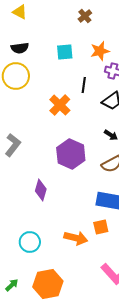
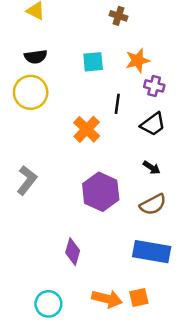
brown cross: (85, 16) -> (119, 16), turned -32
purple diamond: (41, 190) -> (73, 252), moved
orange square: (101, 227) -> (139, 297), moved

